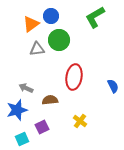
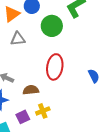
green circle: (59, 40) -> (52, 26), moved
yellow cross: (80, 121) -> (43, 111), moved, turned 32

